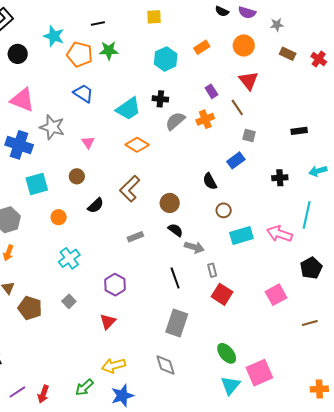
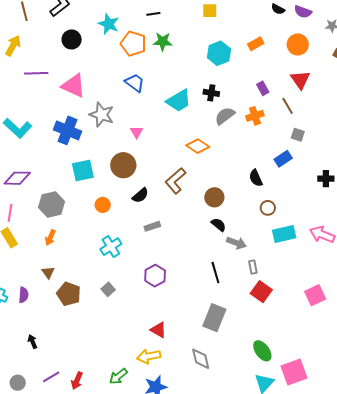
orange diamond: (137, 145) -> (198, 146), moved
brown circle: (77, 176) -> (123, 165), size x1.6
gray rectangle: (135, 237) -> (152, 226), moved
red triangle: (108, 322) -> (158, 330), moved, turned -48

